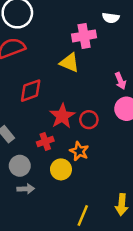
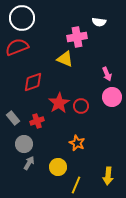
red cross: (45, 141) -> (37, 121), moved
orange star: (79, 151) -> (77, 143), moved
yellow circle: (61, 169) -> (58, 167), moved
gray arrow: (26, 189) -> (29, 163), turned -56

